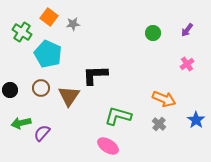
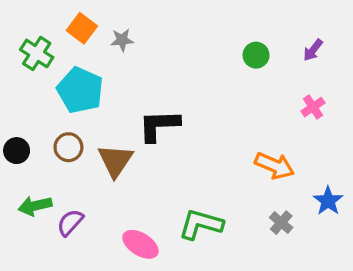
green L-shape: (118, 116) -> (201, 224), moved
gray cross: (159, 124) -> (281, 223), moved
pink ellipse: (108, 146) -> (140, 244), moved

